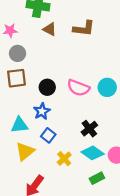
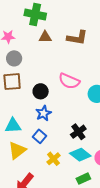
brown triangle: (50, 29) -> (45, 37), turned -32
pink semicircle: (78, 88) -> (69, 81), moved
blue star: (42, 111) -> (44, 113), moved

